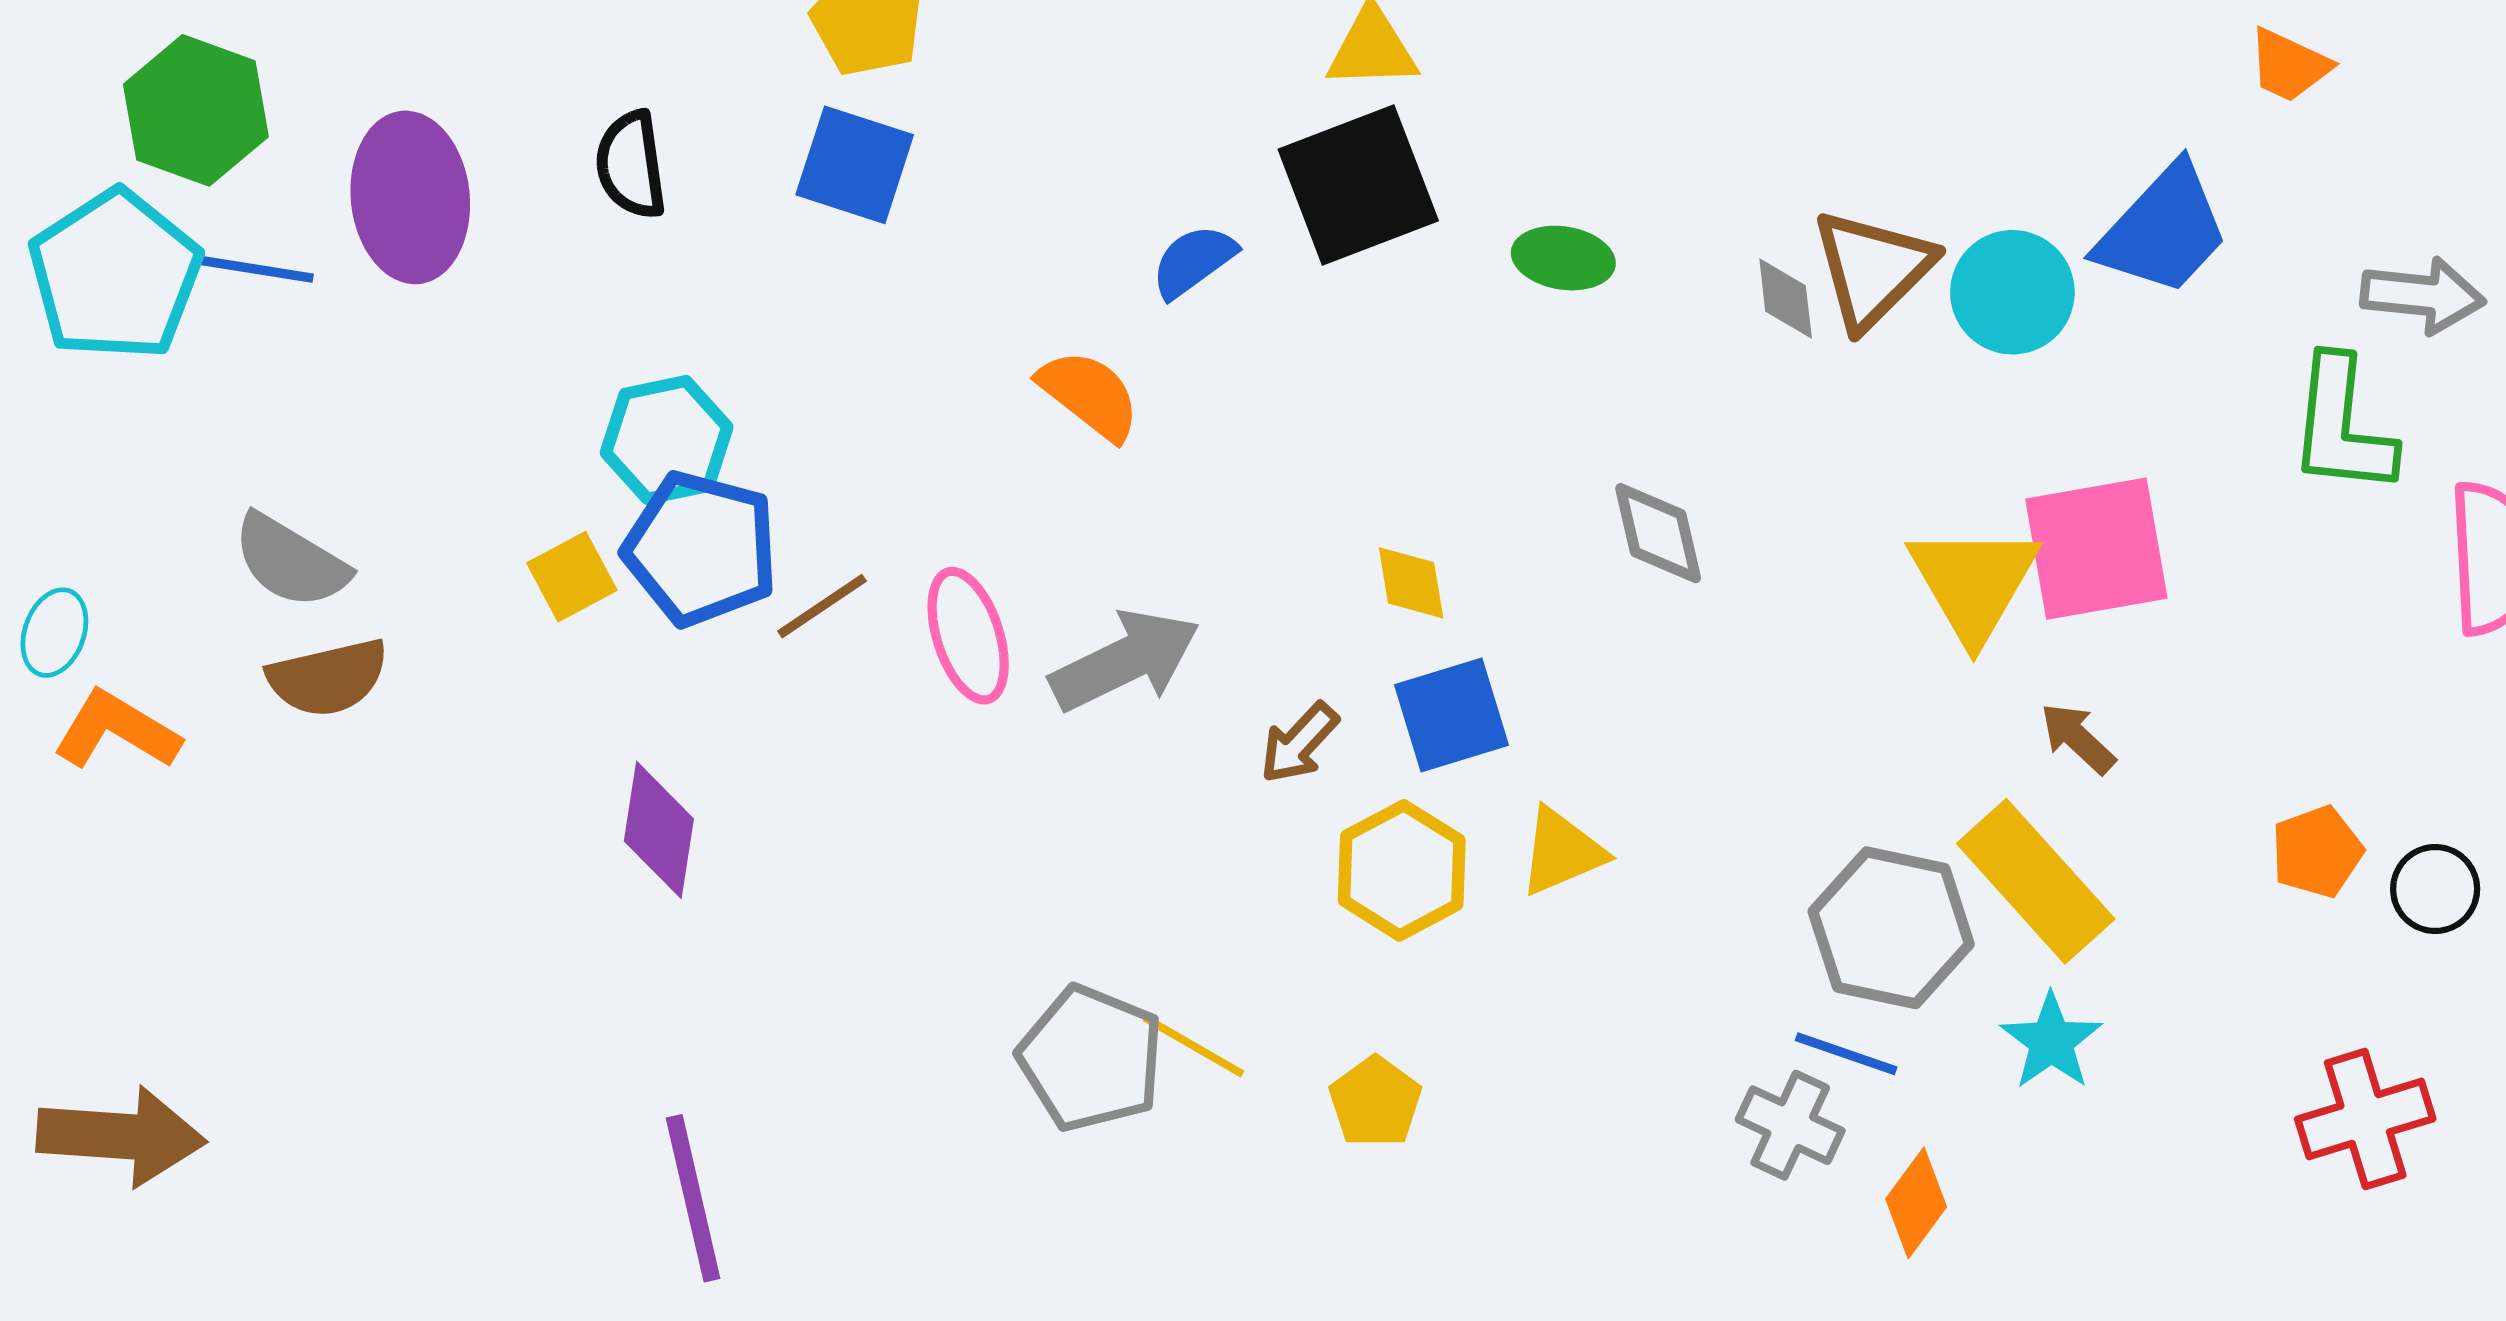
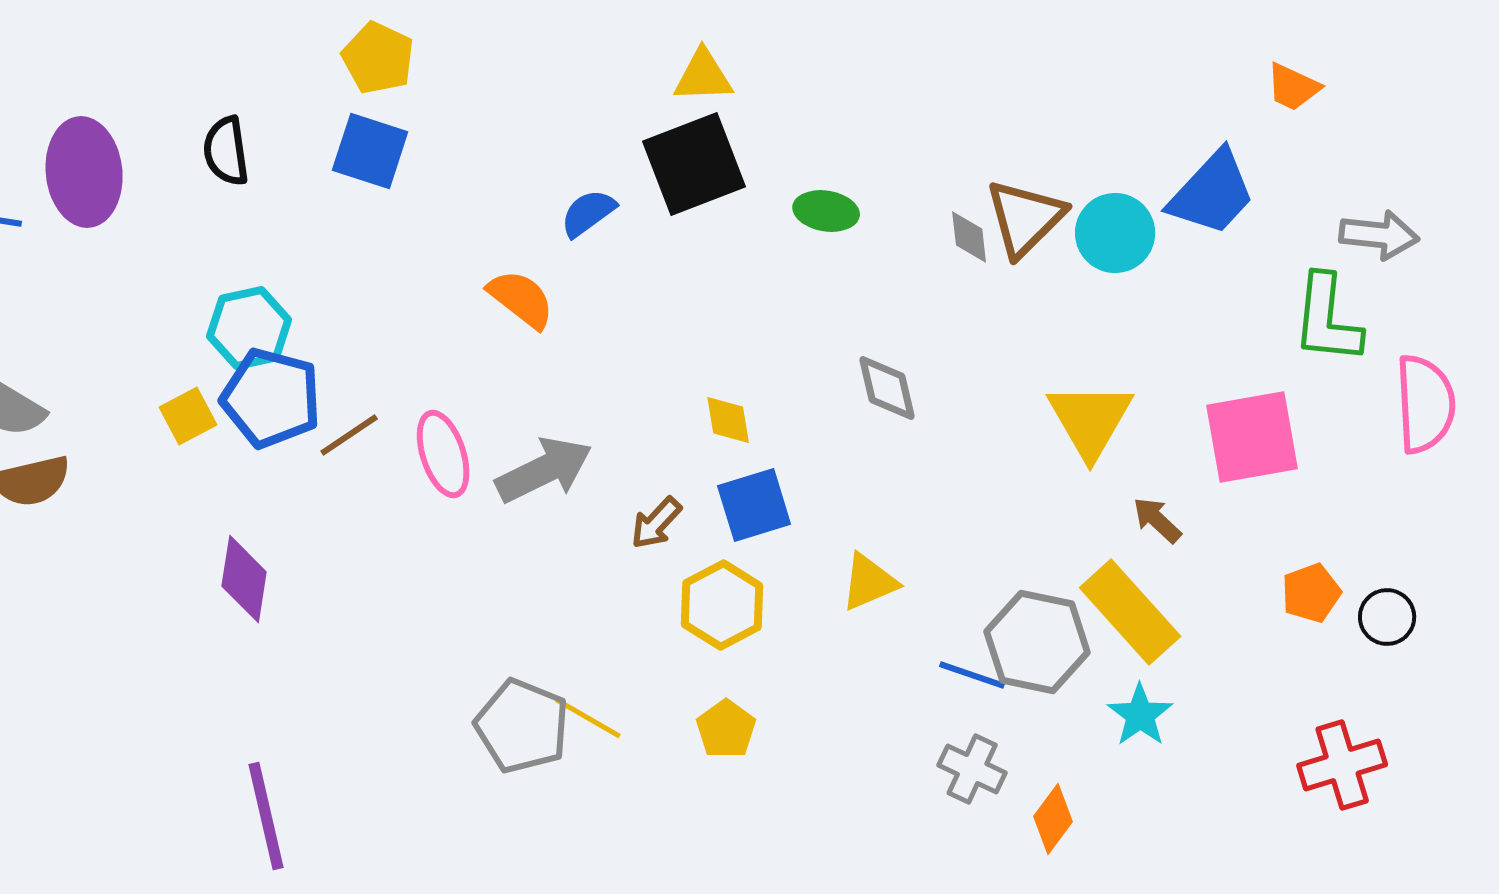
pink square: (2096, 549) -> (1252, 437), moved
yellow triangle: (1562, 852) -> (869, 582), moved
blue line: (1846, 1054) -> (972, 675), moved
yellow pentagon: (1375, 1102) -> (726, 729), moved

